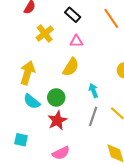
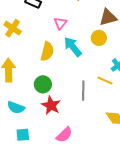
pink triangle: (76, 41) -> (60, 23), moved, turned -32
cyan arrow: (94, 91) -> (73, 47), moved, size x1.5
cyan semicircle: (32, 101) -> (16, 107), moved

